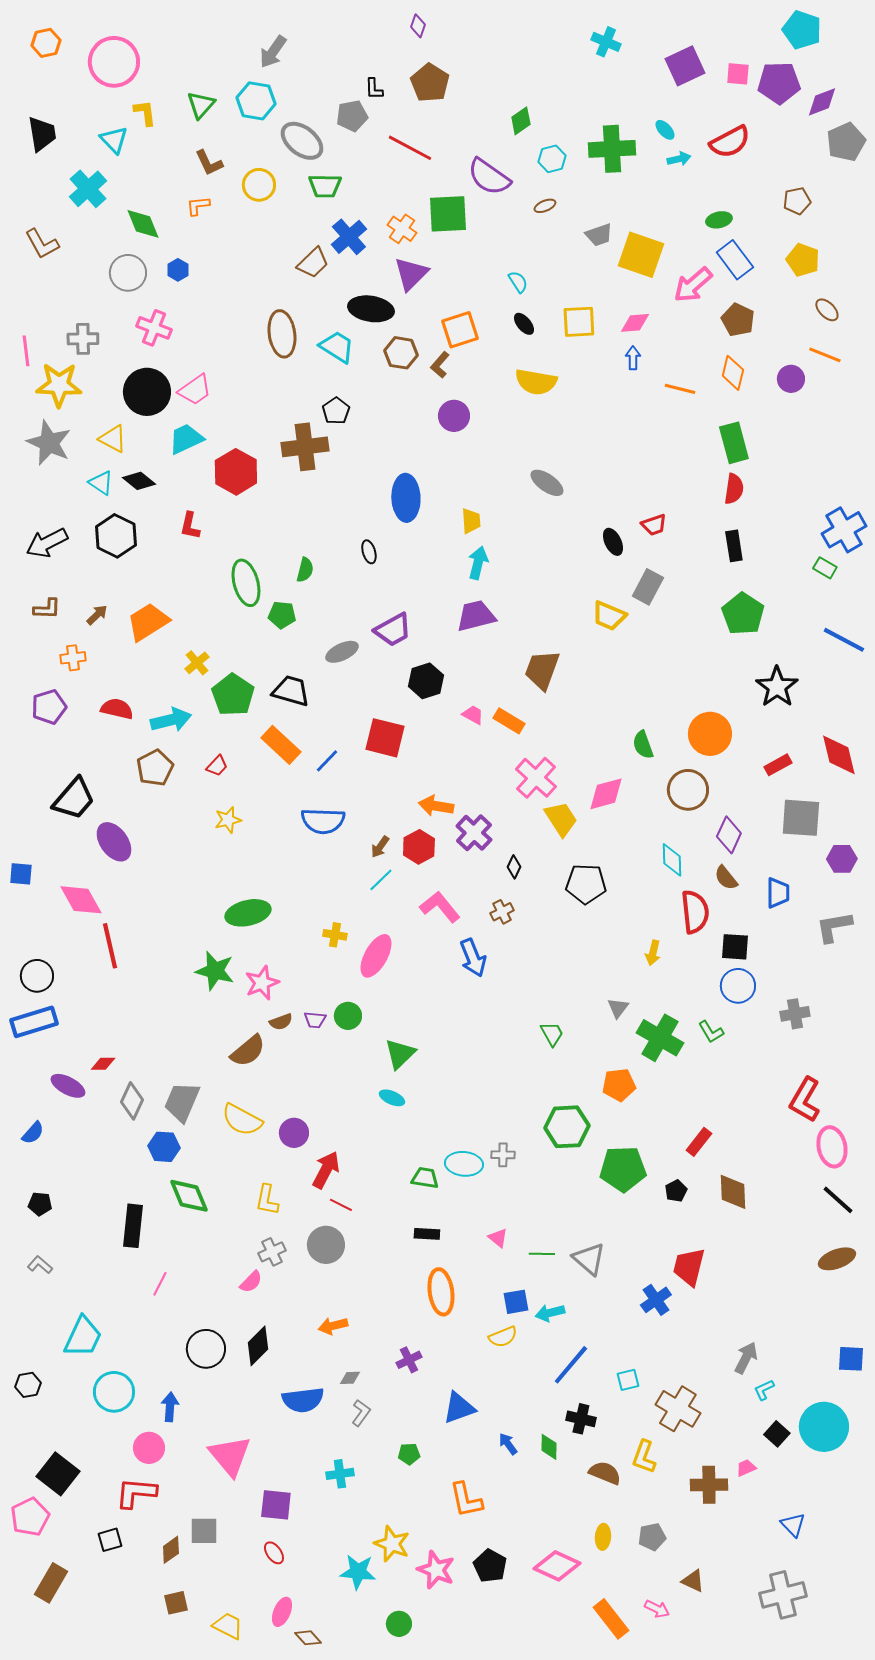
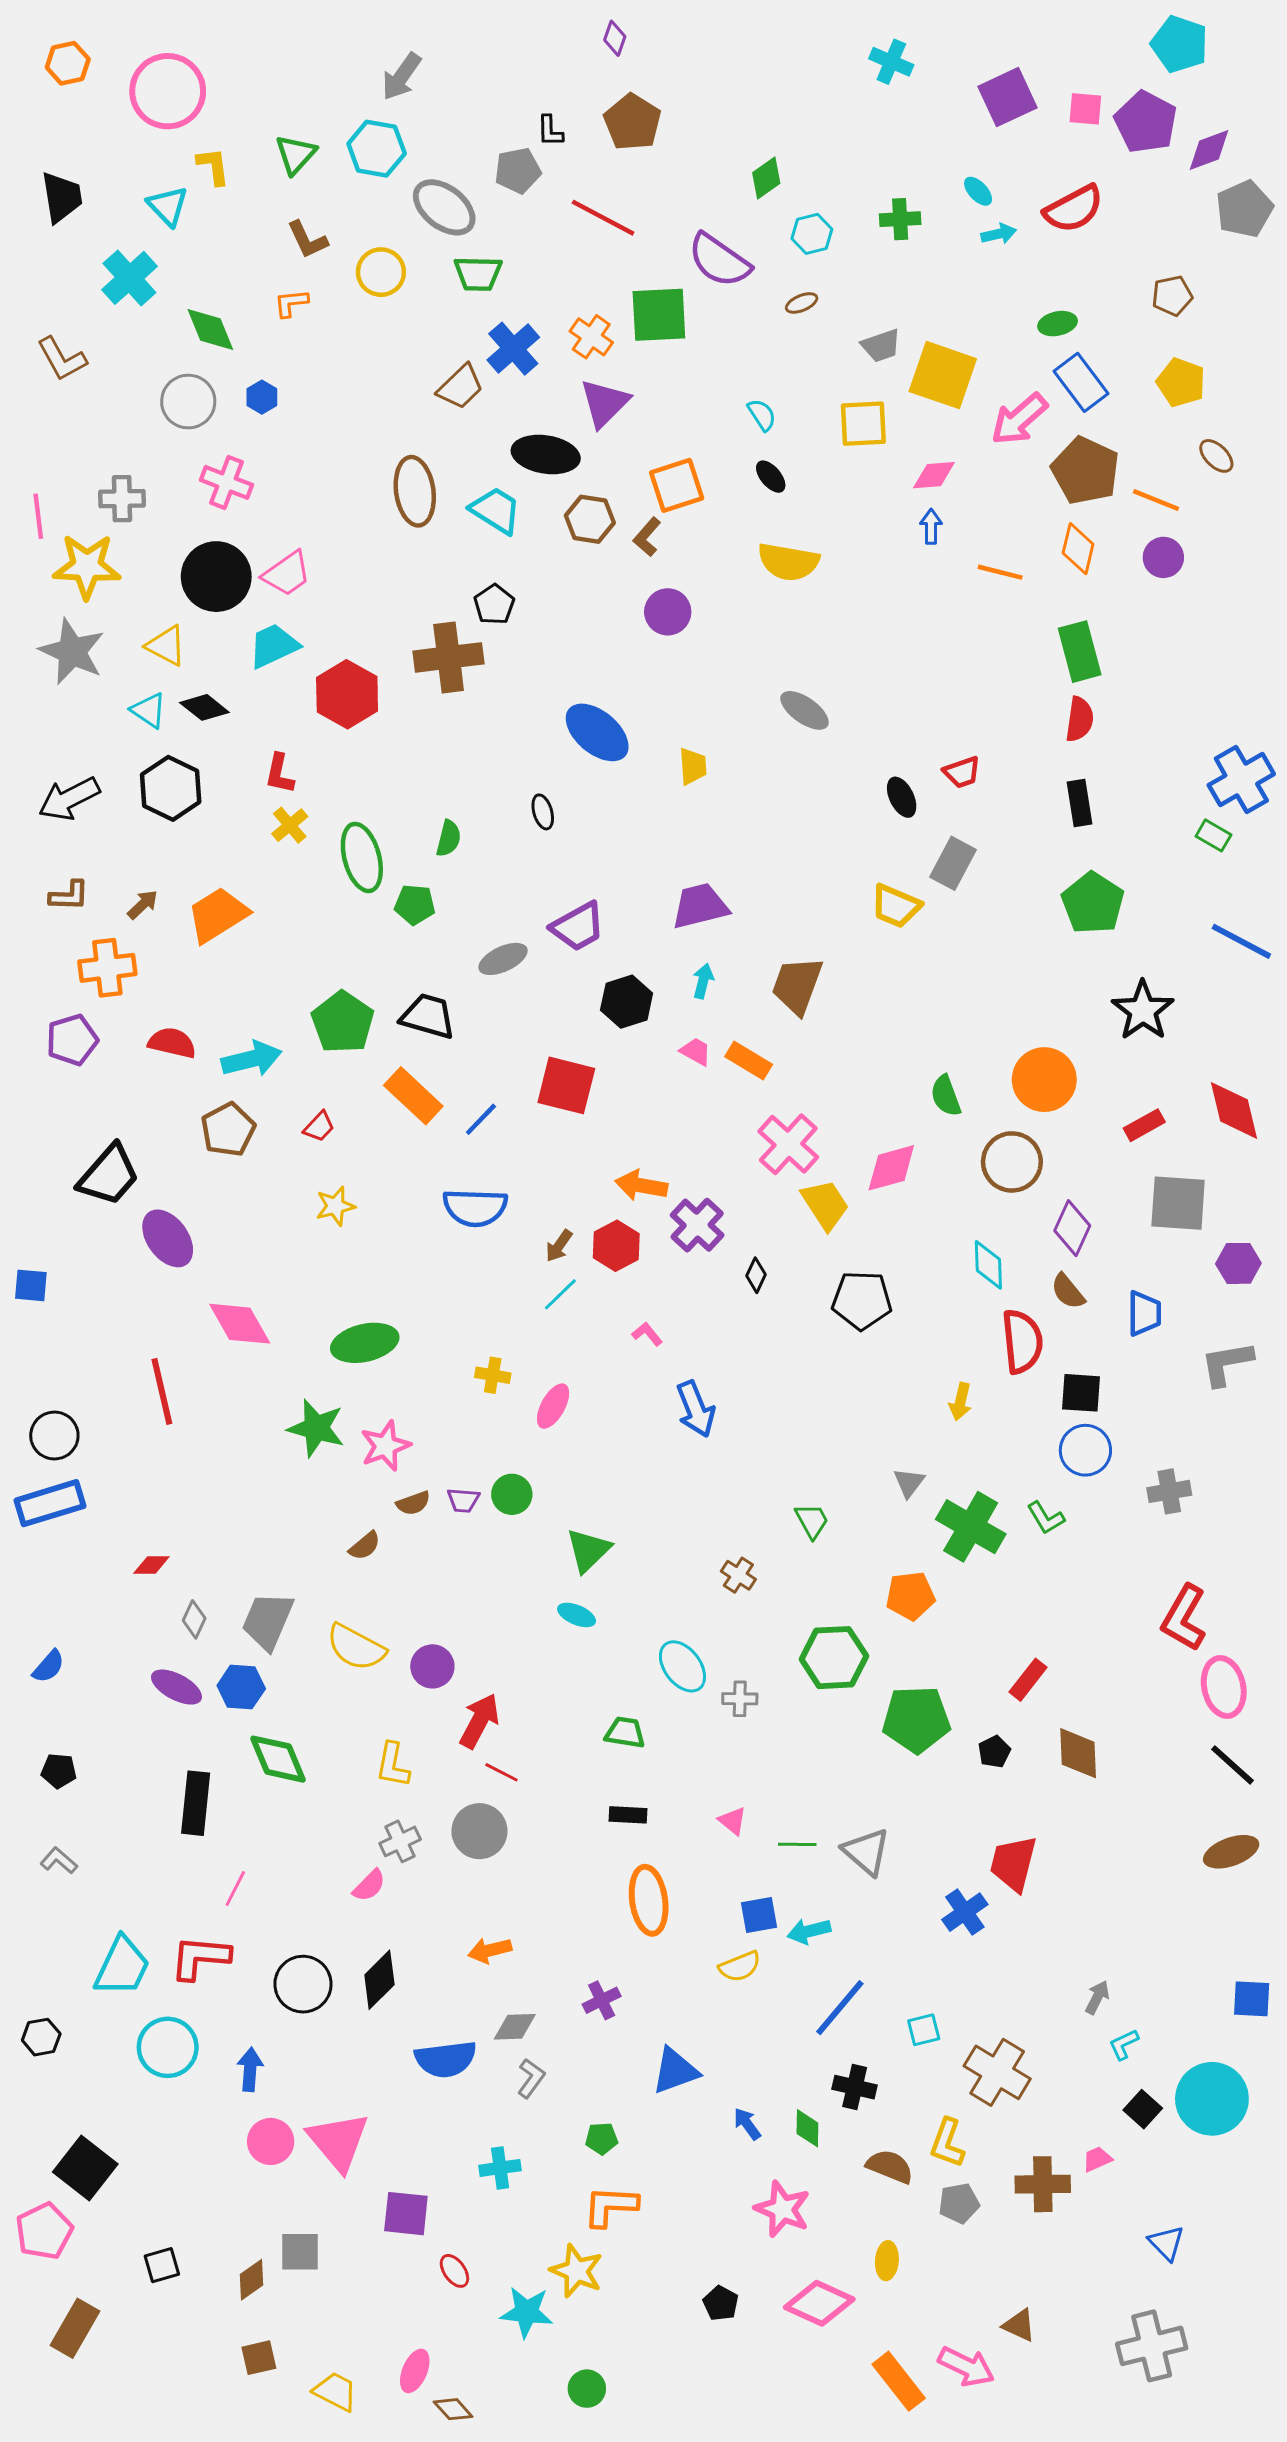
purple pentagon: (779, 83) -> (1146, 122), turned 30
green cross: (612, 149) -> (900, 219), size x0.6
brown pentagon: (738, 320) -> (1085, 471), size x1.4
yellow square: (579, 322) -> (863, 424), moved
orange line: (825, 355) -> (1156, 500), moved
blue ellipse: (406, 498) -> (597, 732), turned -48
cyan arrow: (478, 563) -> (703, 981), moved, size x0.7
orange cross: (73, 658) -> (107, 968), size x1.5
yellow cross: (197, 663) -> (290, 825), moved
pink diamond: (81, 900) -> (240, 1324), moved
pink L-shape: (440, 907) -> (647, 1334), size x0.5
brown cross: (502, 912) -> (738, 1575), moved, turned -30
pink ellipse: (376, 956) -> (553, 1406), size x0.7
brown semicircle: (248, 1051) -> (365, 1546), size x0.6
purple ellipse: (68, 1086) -> (176, 1687), moved
gray diamond: (132, 1101) -> (194, 1619), size x0.7
cyan ellipse: (464, 1164) -> (682, 1666), moved, turned 48
gray arrow: (746, 1358) -> (1097, 1997), size x0.7
gray diamond: (350, 1378) -> (515, 2027), size x1.4
pink circle: (149, 1448) -> (271, 2141), moved
red L-shape: (136, 1493) -> (200, 1958), moved
orange L-shape: (466, 1500) -> (610, 2206), moved, turned 105
gray pentagon: (652, 1537) -> (959, 2203), moved
red ellipse: (274, 1553) -> (454, 2271), moved
black pentagon: (490, 1566) -> (721, 2303), size x0.7
pink star: (436, 1570) -> (782, 2209), moved
pink arrow: (657, 1609) -> (966, 2367), size x1.5

